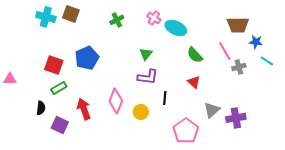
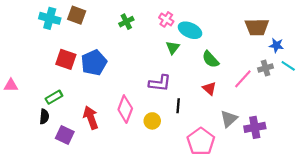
pink line: (225, 51) -> (243, 79), moved, turned 72
green triangle: (146, 54) -> (173, 48), moved
red square: (54, 65) -> (66, 59), moved
gray cross: (239, 67) -> (266, 68), moved
green rectangle: (59, 88) -> (54, 97), moved

